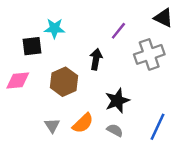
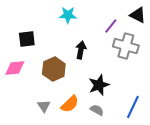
cyan star: (54, 28) -> (68, 15), moved
purple line: (118, 31) -> (111, 26), moved
gray cross: (149, 54) -> (126, 46), turned 35

